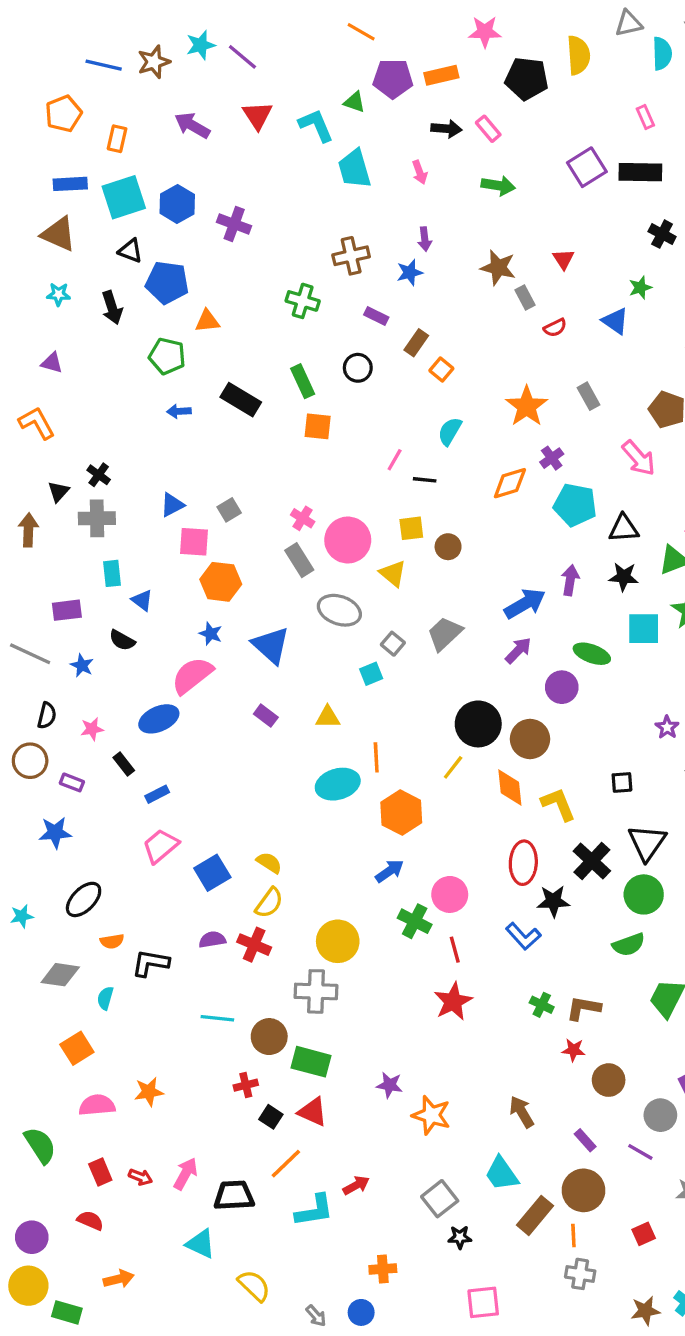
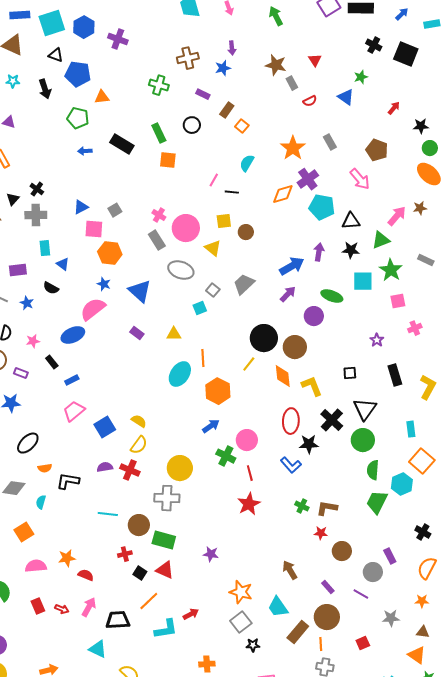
green arrow: (498, 186) -> (276, 16), turned -126
purple cross: (552, 458) -> (308, 179), size x1.5
cyan ellipse: (338, 784) -> (180, 374), turned -40
green semicircle: (629, 945) -> (373, 470), moved, turned 114
orange star: (431, 1115) -> (241, 592), moved
red semicircle: (90, 1220) -> (86, 575), moved

